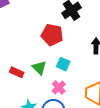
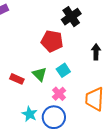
cyan square: (63, 64) -> (63, 70), turned 32

